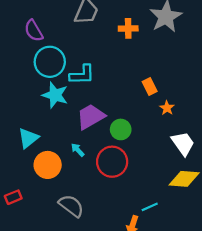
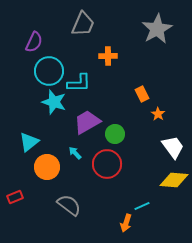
orange cross: (128, 28) -> (108, 56), moved
purple semicircle: (34, 31) -> (34, 42), turned -125

